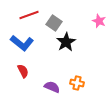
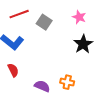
pink star: (99, 21) -> (79, 17), moved
black star: (66, 42) -> (83, 44), moved

